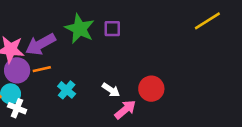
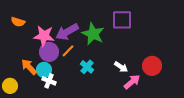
green star: (80, 29) -> (93, 34), moved
purple square: (112, 29) -> (122, 20), size x1.5
orange line: (42, 69) -> (68, 51), turned -32

